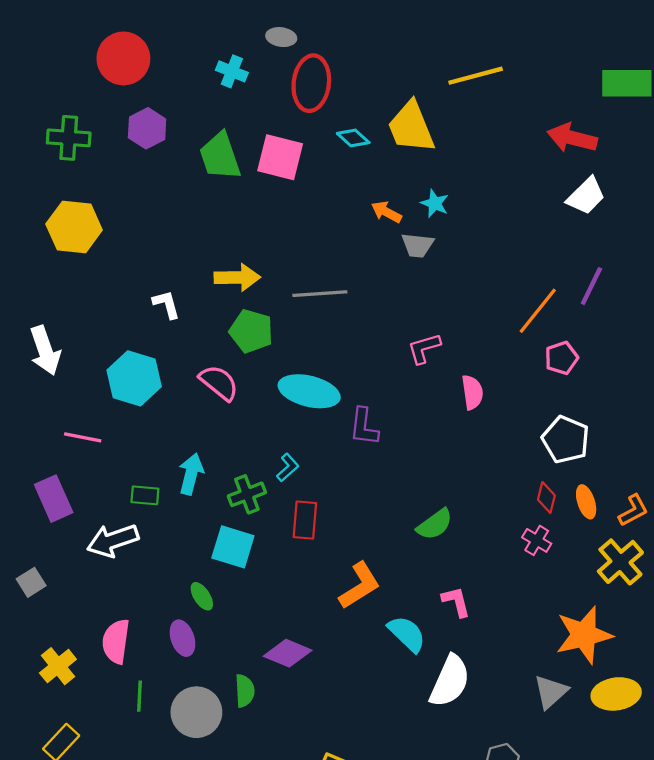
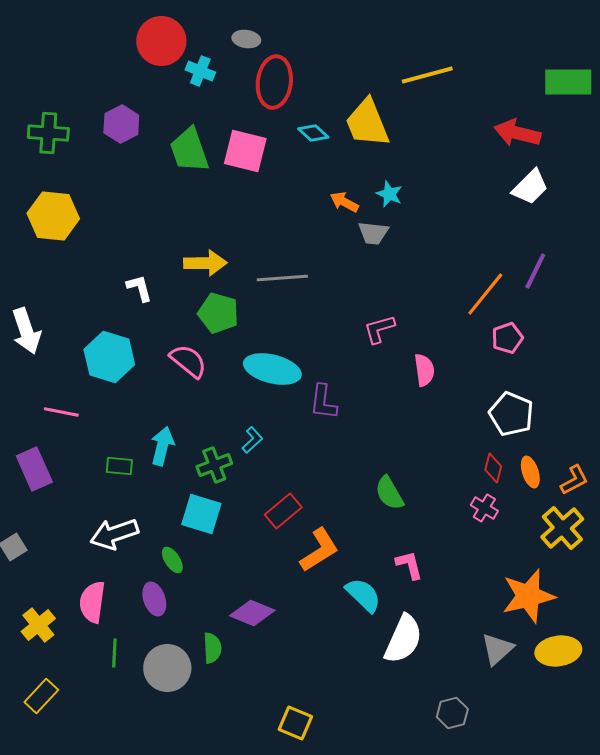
red circle: (123, 58) -> (161, 41), moved
red rectangle: (305, 520) -> (283, 511), moved, turned 45
green semicircle: (435, 524) -> (389, 493), turned 96
white arrow: (113, 540) -> (114, 534), moved

